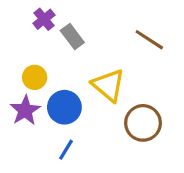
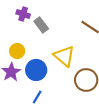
purple cross: (44, 19) -> (23, 14), turned -32

